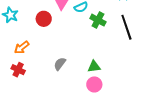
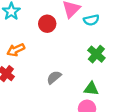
green cross: (98, 20) -> (96, 54), moved

